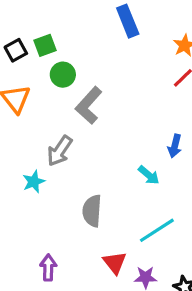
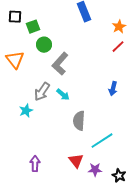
black square: (16, 50) -> (15, 17), moved, turned 32
cyan arrow: (149, 175) -> (63, 95), moved
gray semicircle: (92, 211) -> (79, 121), moved

